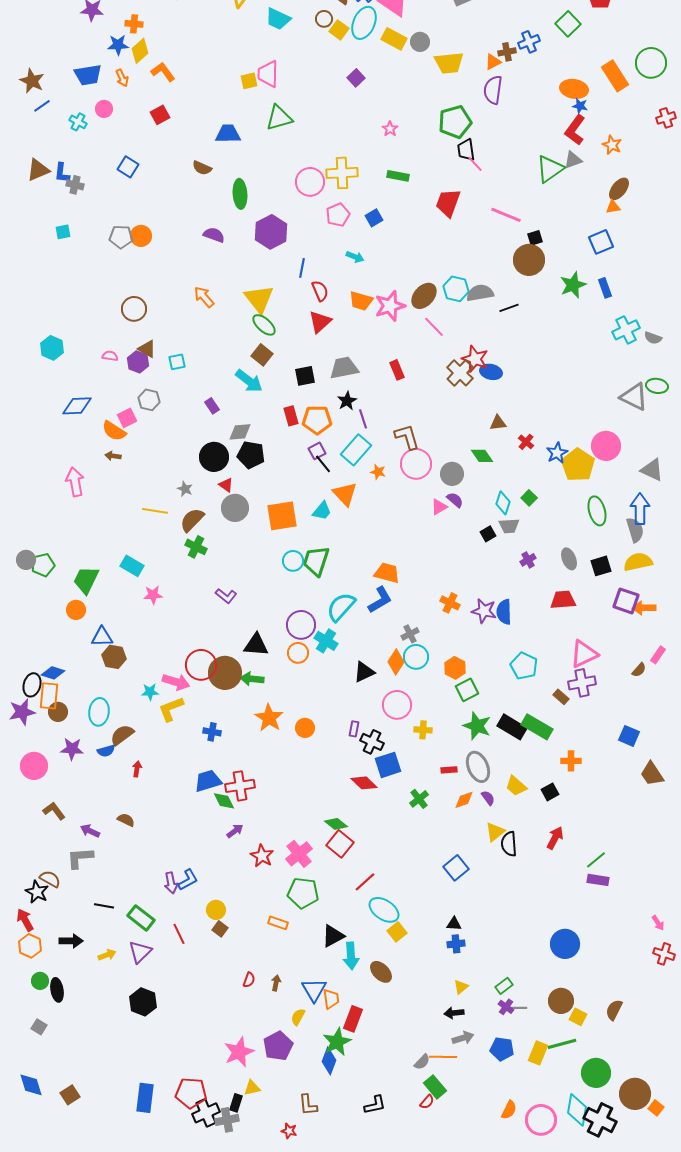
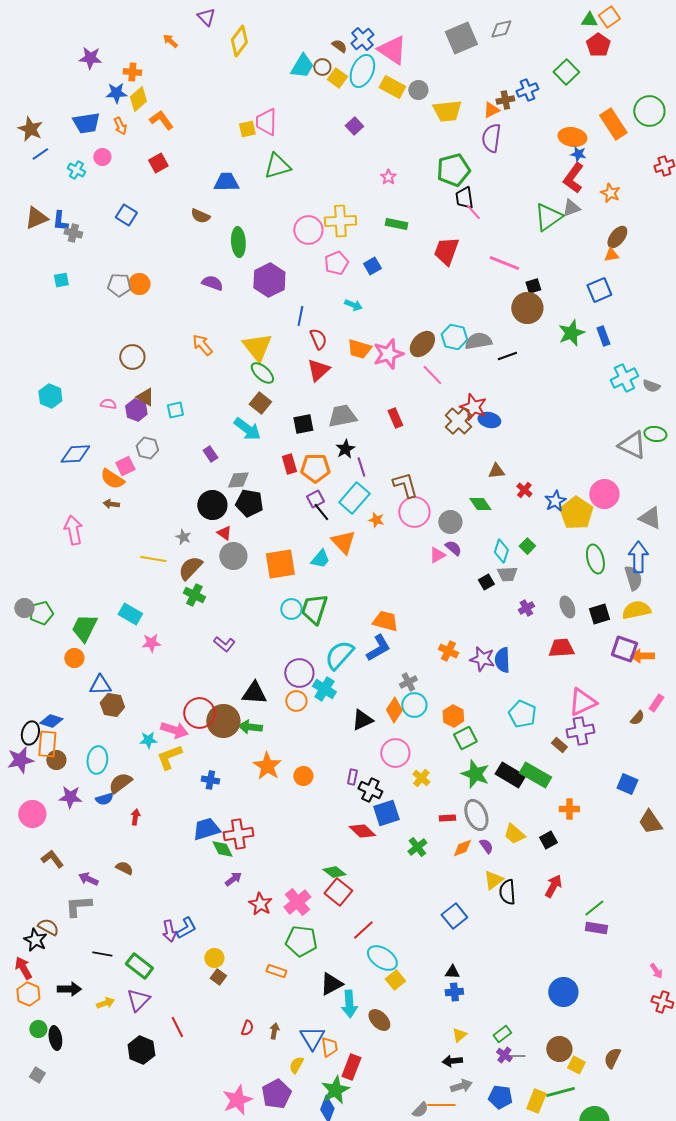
cyan trapezoid: (278, 19) -> (302, 66), moved, turned -84
yellow cross: (423, 730) -> (421, 778), turned 36
red line: (179, 934) -> (177, 1027), moved

